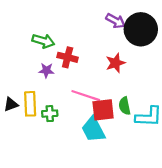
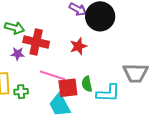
red cross: (68, 57) -> (36, 42), size x1.4

